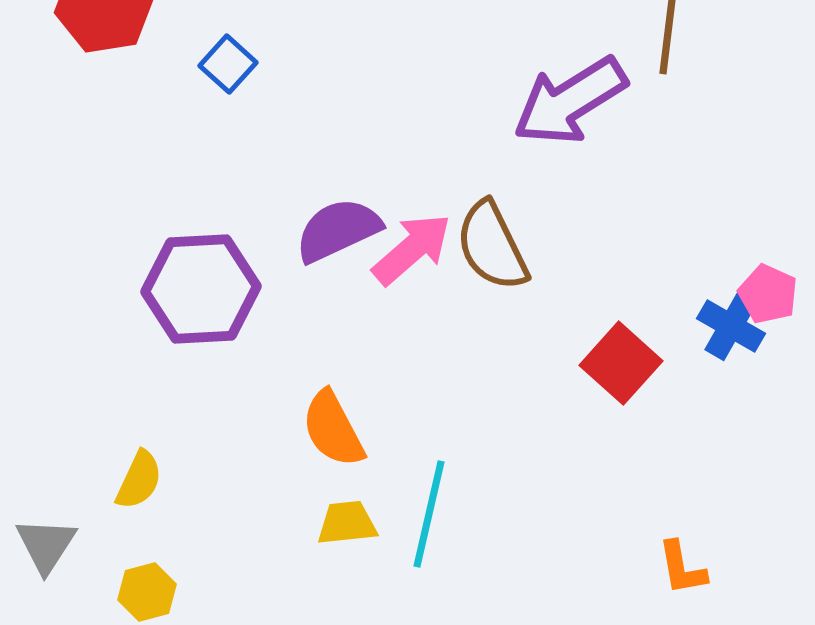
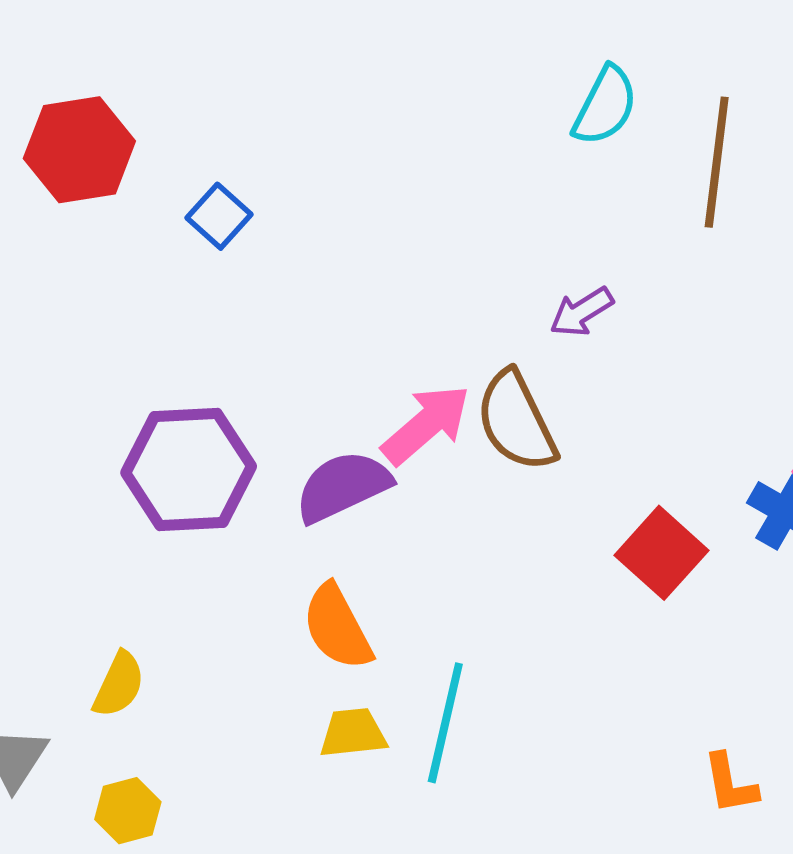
purple arrow: (570, 101) -> (582, 312), moved, size x0.5
purple semicircle: (338, 230) -> (343, 486), moved

